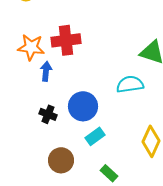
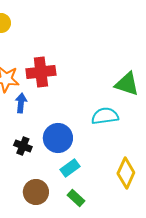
green rectangle: (109, 173) -> (76, 198), moved

